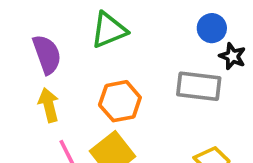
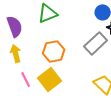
gray rectangle: (199, 86) -> (96, 43), turned -50

